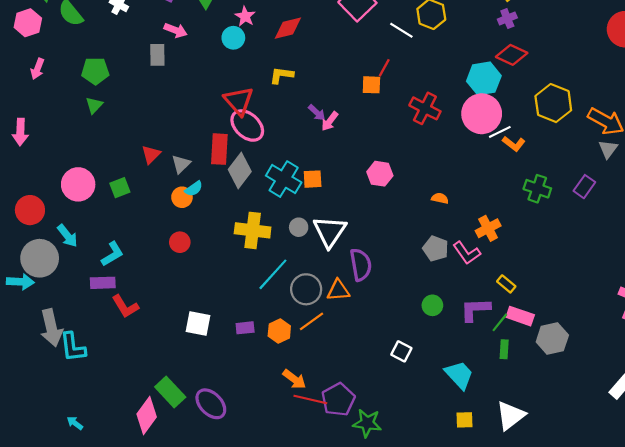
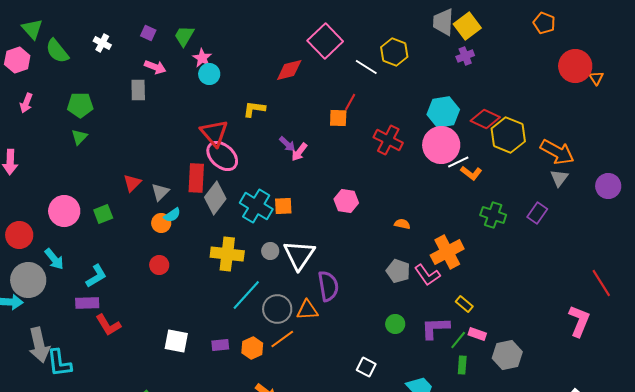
pink star: (245, 16) -> (202, 58), moved
red diamond: (288, 28) -> (289, 70), moved
red diamond: (512, 55) -> (485, 119), moved
orange cross: (488, 228) -> (447, 252), size x1.4
pink rectangle: (520, 316) -> (477, 334), size x0.7

